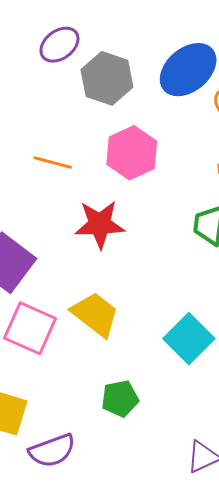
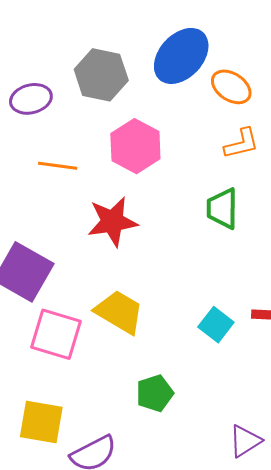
purple ellipse: (59, 45) -> (31, 99), moved, turned 30
cyan square: (189, 339) -> (216, 325), size x0.7

